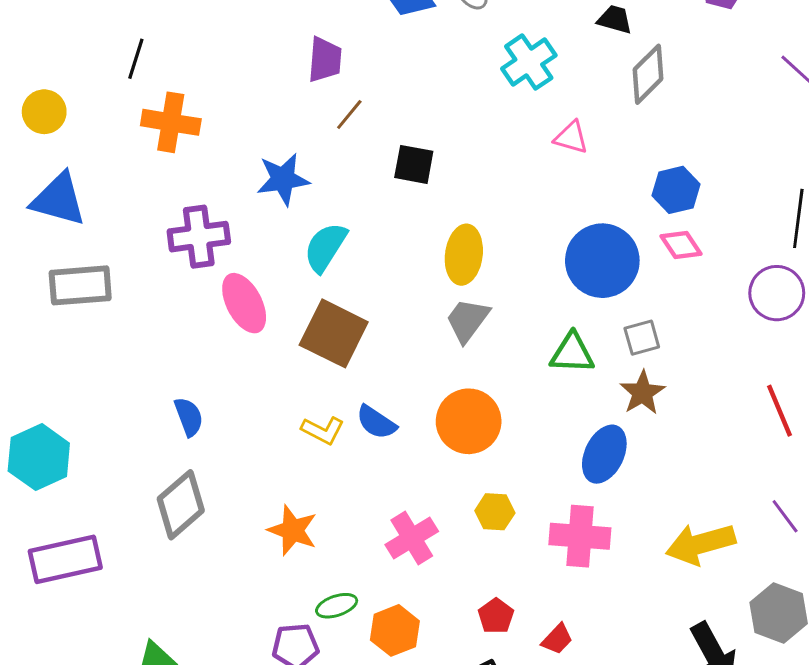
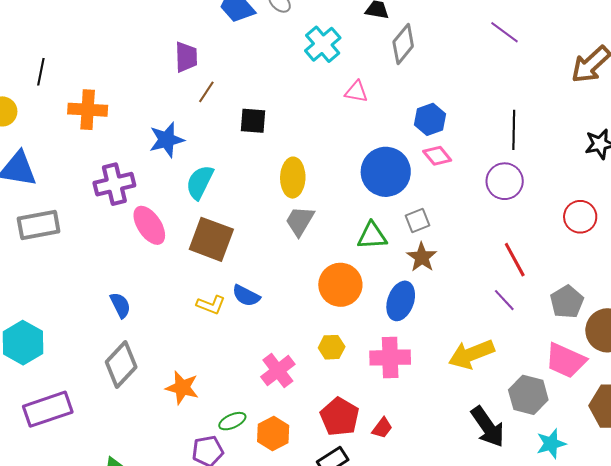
black line: (136, 59) -> (41, 72), moved
orange circle: (469, 421) -> (340, 285), moved
purple line: (785, 516) -> (504, 300), moved
orange star: (293, 530) -> (182, 388), moved
red pentagon: (496, 616) -> (340, 417), size x1.6

